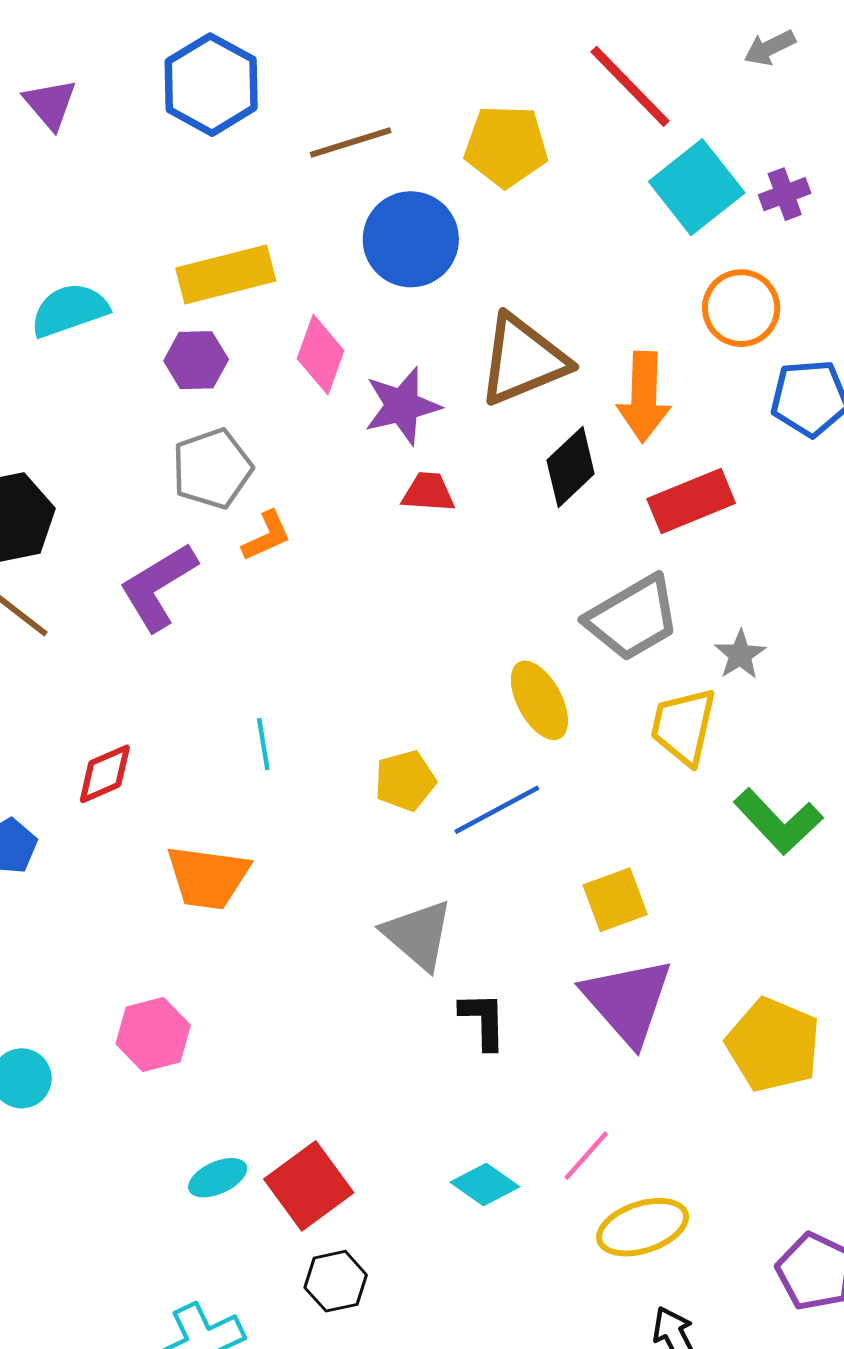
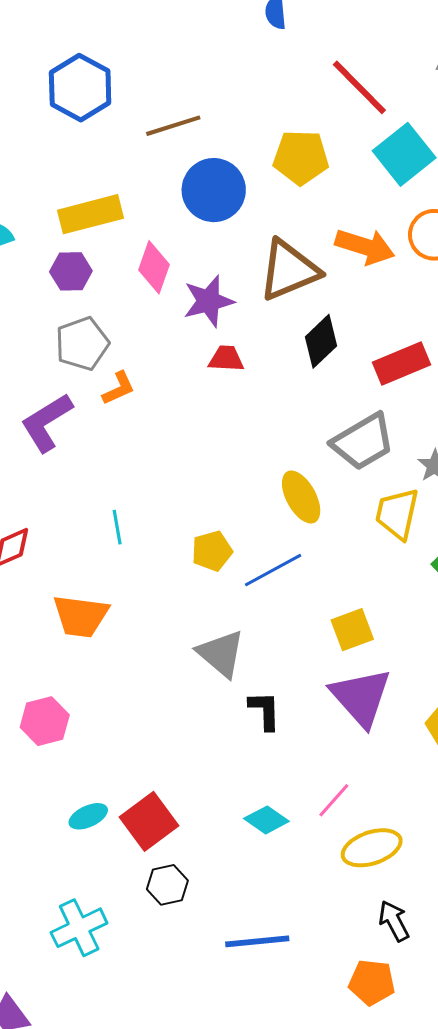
yellow pentagon: (506, 146) -> (301, 157), moved
orange arrow: (644, 397) -> (365, 247), moved, turned -74

